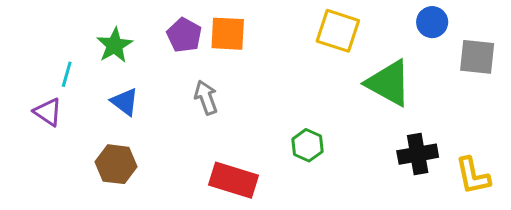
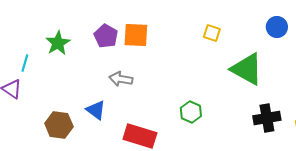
yellow square: (338, 31) -> (212, 33), size x0.6
gray arrow: (206, 98) -> (121, 79), turned -60
blue triangle: (125, 102) -> (96, 110), moved

